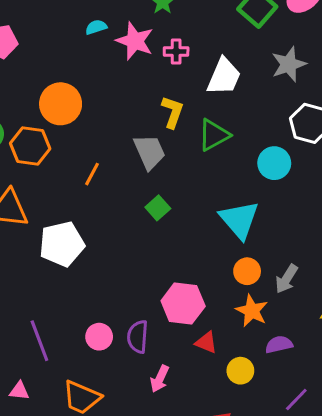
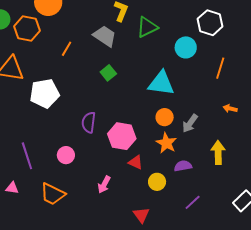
gray trapezoid: (150, 152) -> (105, 36), turned -35
cyan triangle: (239, 220) -> (161, 83), turned -44
purple semicircle: (138, 337) -> (89, 122), moved

